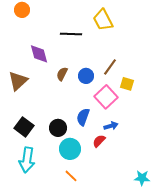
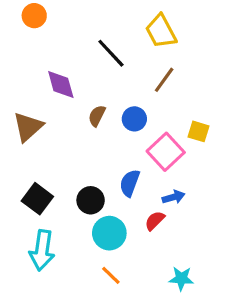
black line: (71, 34) -> (111, 53), turned 45
brown line: (110, 67) -> (164, 80), moved
cyan star: (142, 178) -> (181, 278), moved

